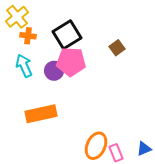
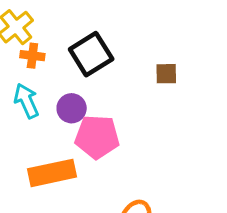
brown square: (117, 48) -> (166, 74), turned 35
pink pentagon: (71, 62) -> (97, 137), moved

